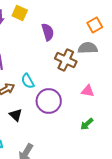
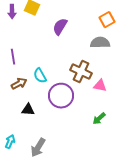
purple semicircle: (48, 32) -> (60, 27), turned -132
brown cross: (66, 60) -> (81, 72), moved
black triangle: (16, 115) -> (28, 110), turned -40

